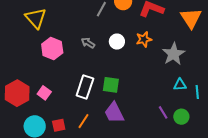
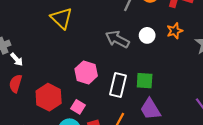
gray arrow: (88, 43) -> (117, 39), size x1.6
pink hexagon: (52, 48) -> (86, 72), moved
pink square: (44, 93) -> (78, 107), moved

